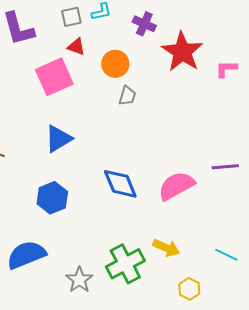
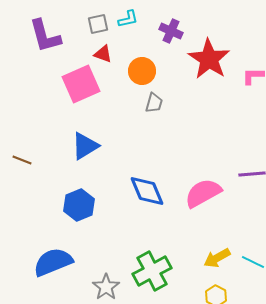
yellow arrow: (166, 248) -> (217, 258), moved, turned 128

